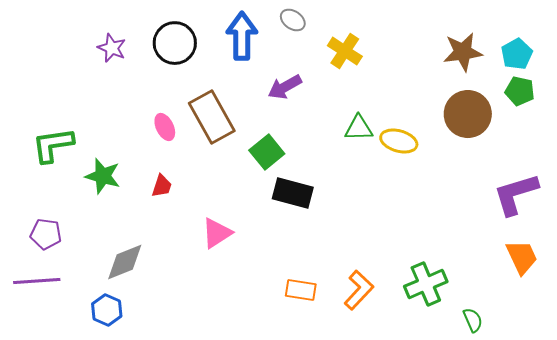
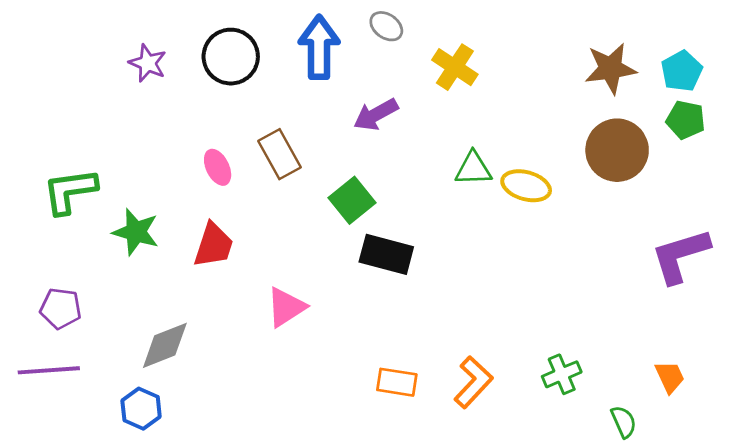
brown rectangle: (212, 117) -> (280, 154), size x0.7
red trapezoid: (162, 186) -> (214, 245), size x1.5
orange trapezoid: (522, 257) -> (670, 377), moved, size x0.7
green cross: (426, 284) -> (562, 374), size x0.7

